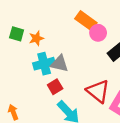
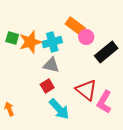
orange star: (36, 38) -> (30, 42), size x1.6
cyan cross: (44, 64) -> (52, 42), moved

